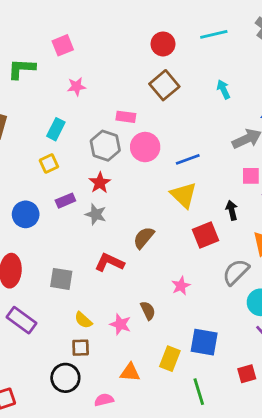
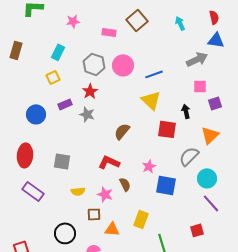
pink rectangle: (126, 117) -> (109, 32), moved
red square: (206, 235) -> (167, 129), turned 30
red L-shape: (109, 262) -> (109, 162), moved
yellow semicircle: (83, 320) -> (78, 191), turned -48
blue square: (204, 342) -> (166, 185), moved
brown square: (81, 348) -> (94, 214), moved

